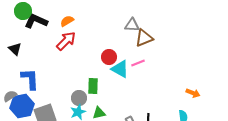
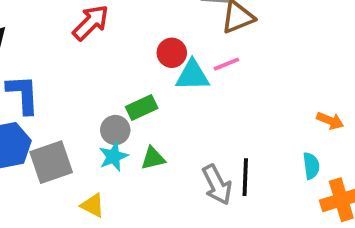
cyan triangle: (120, 69) -> (192, 75), turned -30
green rectangle: (93, 86) -> (142, 107), turned 63

